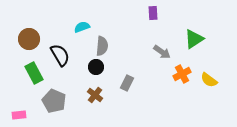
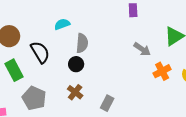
gray rectangle: (127, 83) -> (107, 103), moved

